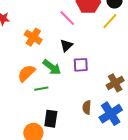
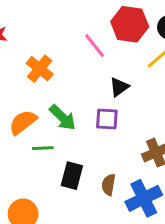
black triangle: (66, 45) -> (119, 87), moved
black rectangle: (51, 119) -> (72, 176), moved

